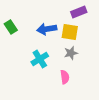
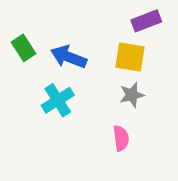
blue arrow: (47, 29) -> (69, 57), moved, turned 30
cyan cross: (40, 59) -> (58, 100), moved

